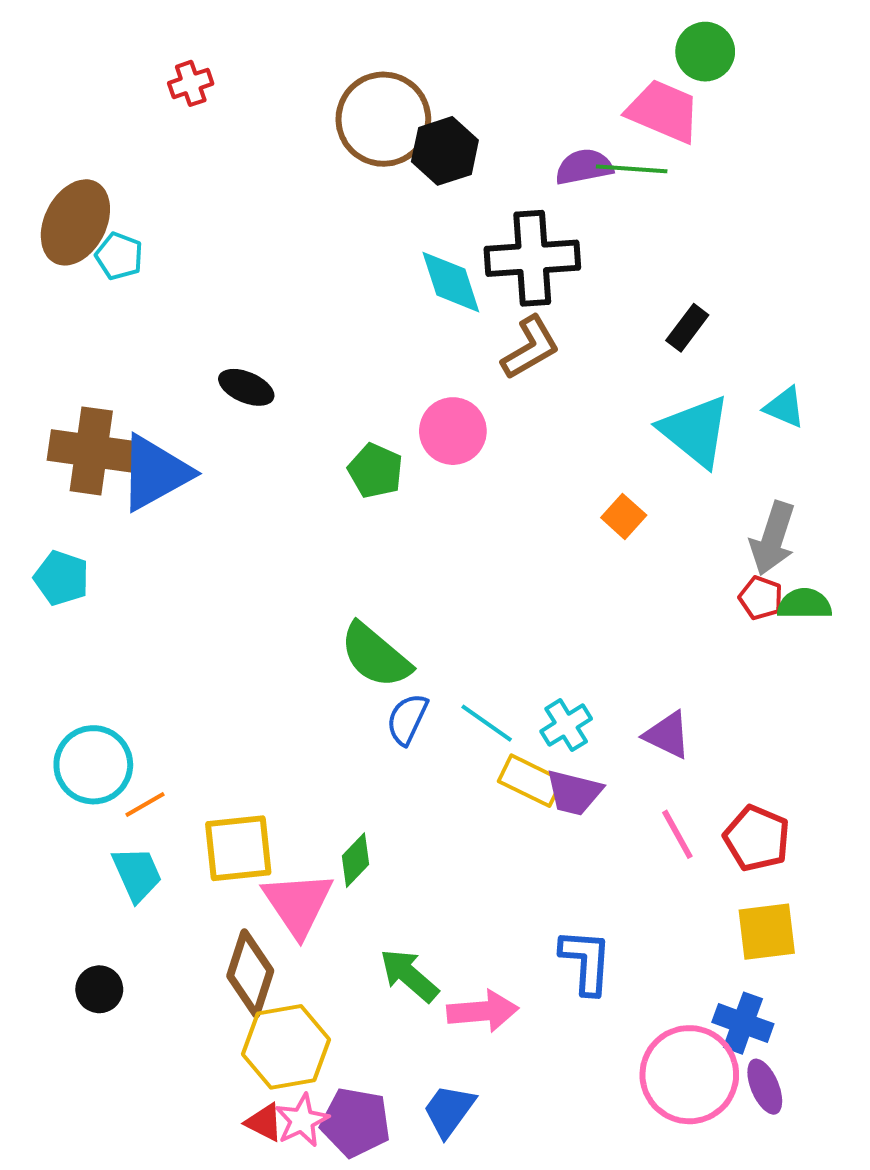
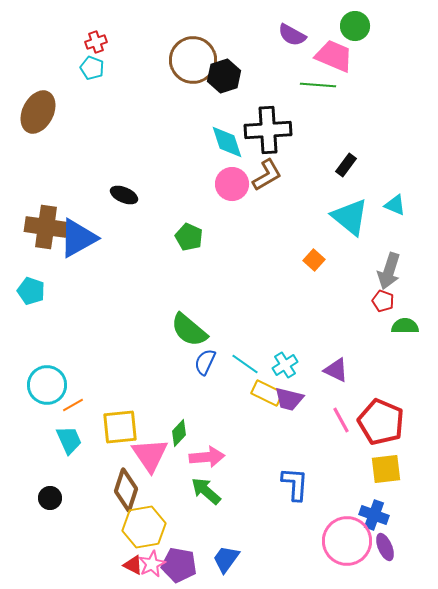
purple semicircle: (584, 167) -> (292, 35), moved, turned -140
cyan pentagon: (119, 256) -> (92, 68), moved
pink circle: (453, 431) -> (232, 184), moved
green semicircle: (805, 604) -> (405, 326), moved
red pentagon: (757, 838) -> (381, 422), size x1.4
pink arrow: (483, 1011) -> (207, 457), moved

